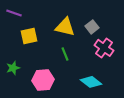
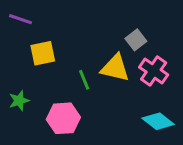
yellow triangle: (65, 27) -> (115, 68), moved
green line: (65, 54) -> (84, 80), moved
cyan diamond: (91, 82) -> (158, 121), moved

